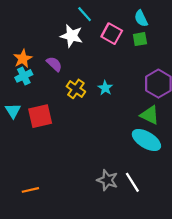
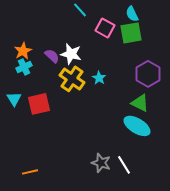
white star: (72, 36) -> (71, 54), moved
green square: (140, 39) -> (131, 33), size x1.6
yellow cross: (76, 89) -> (72, 79), size x1.4

